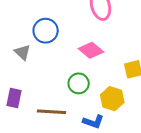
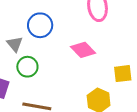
green circle: (79, 83) -> (27, 67), moved

